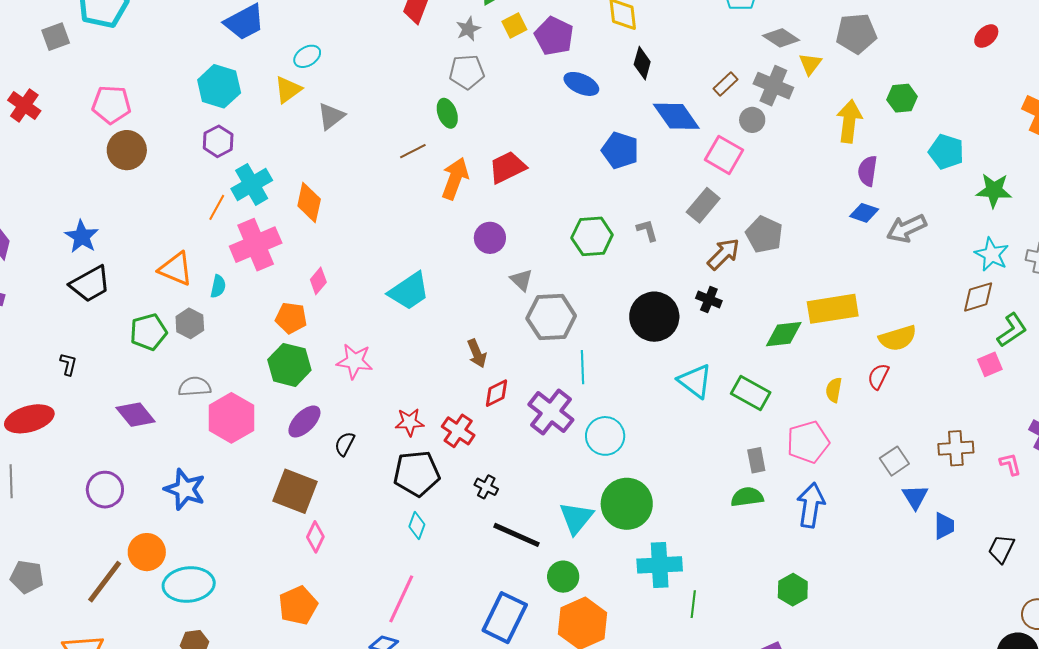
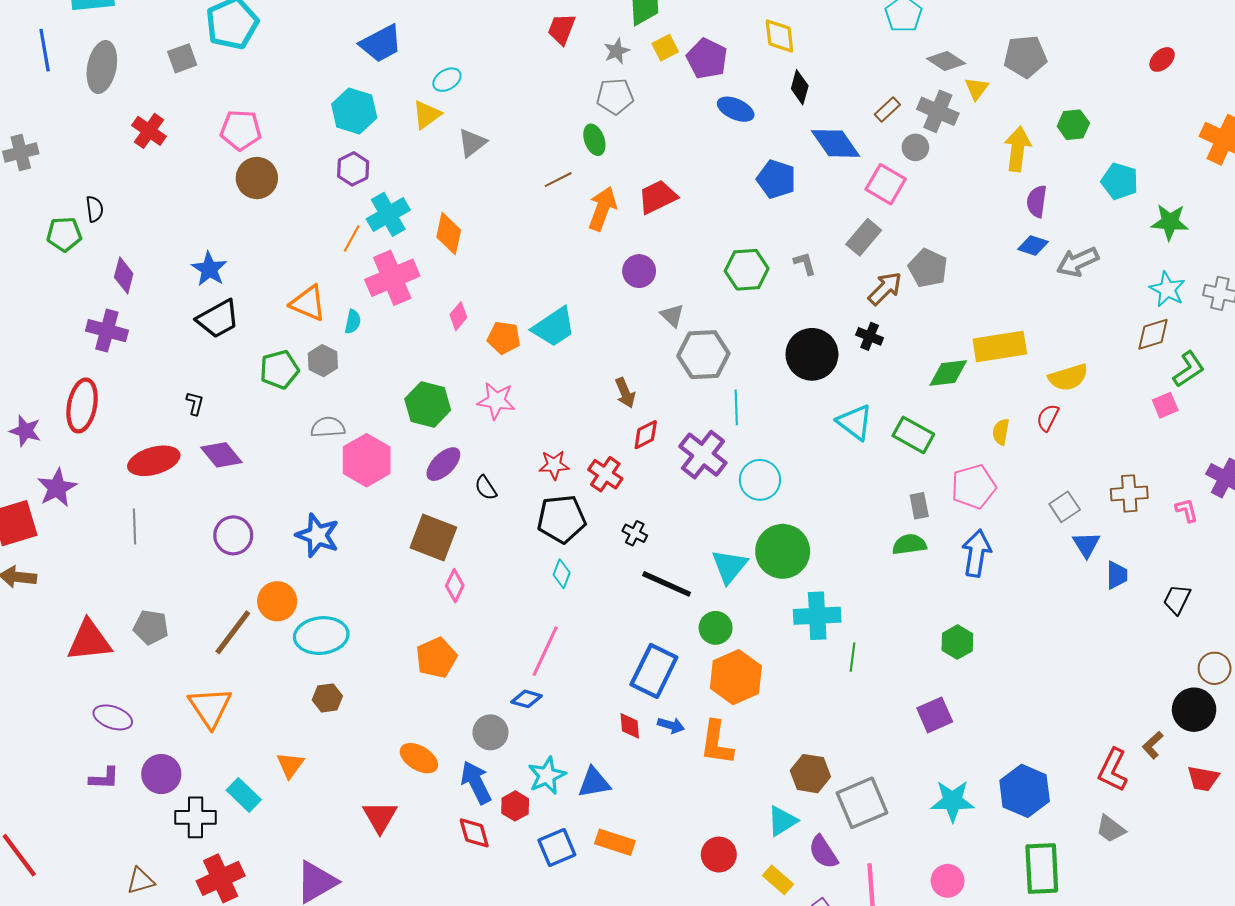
orange pentagon: (291, 318) -> (504, 338), moved
purple diamond: (136, 415) -> (221, 455), moved
black semicircle: (345, 444) -> (486, 488), turned -60

